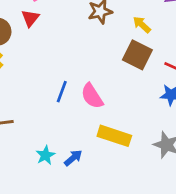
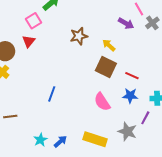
pink semicircle: (92, 96) -> (102, 102), moved
yellow rectangle: (114, 136) -> (95, 139), moved

